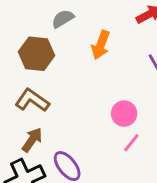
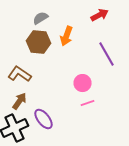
brown hexagon: (36, 54) -> (38, 42), moved
pink line: (131, 143) -> (88, 103), turned 32

